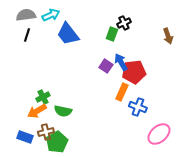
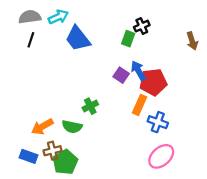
green cross: (43, 97) -> (90, 106), moved
pink ellipse: (159, 134) -> (161, 156), moved

